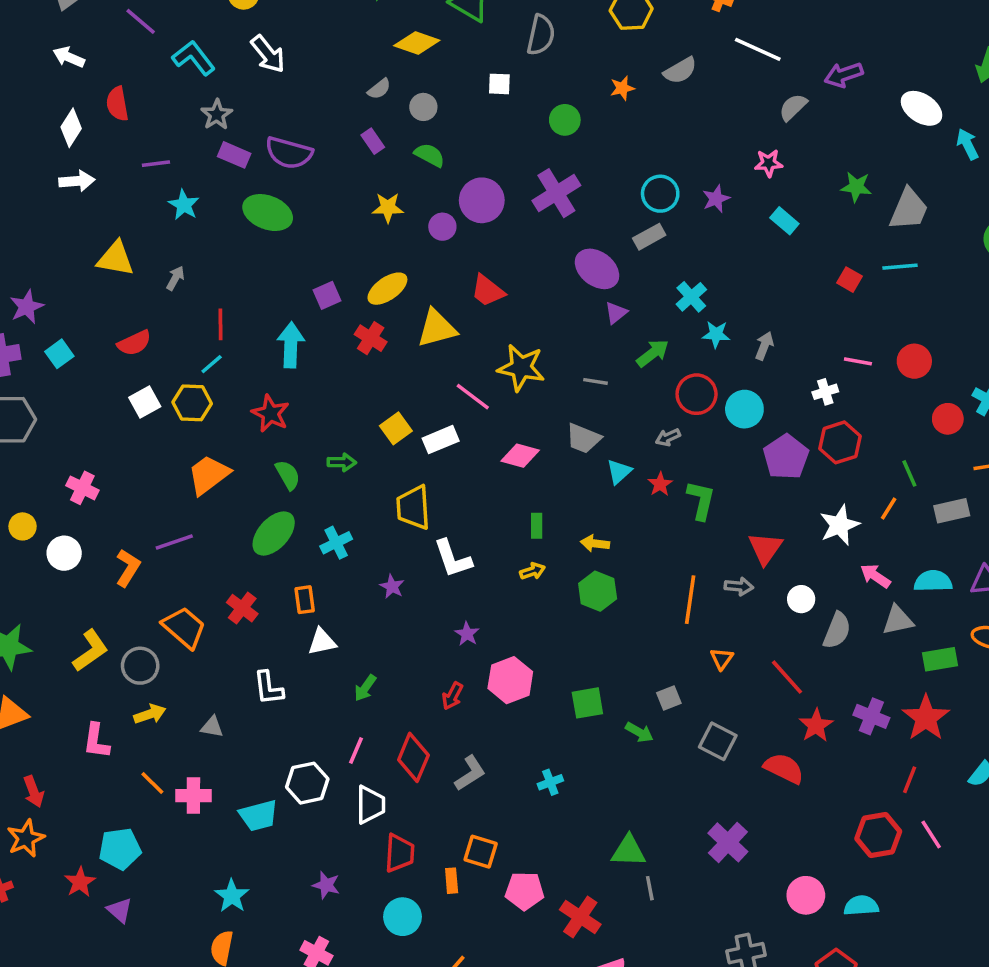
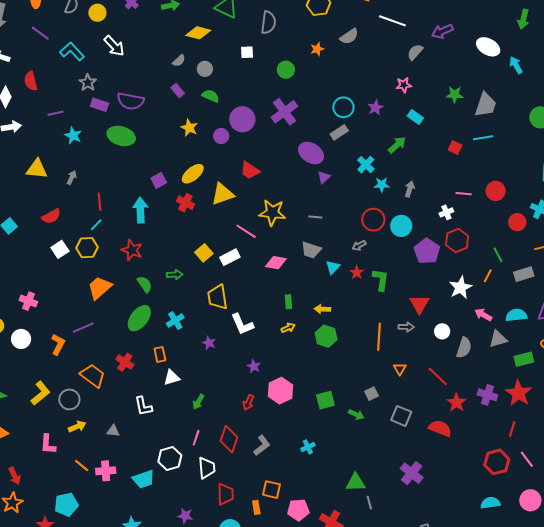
yellow star: (388, 208) -> (189, 128), turned 30
green arrow: (653, 353) -> (397, 145), moved
pink circle: (806, 895) -> (530, 500), moved

